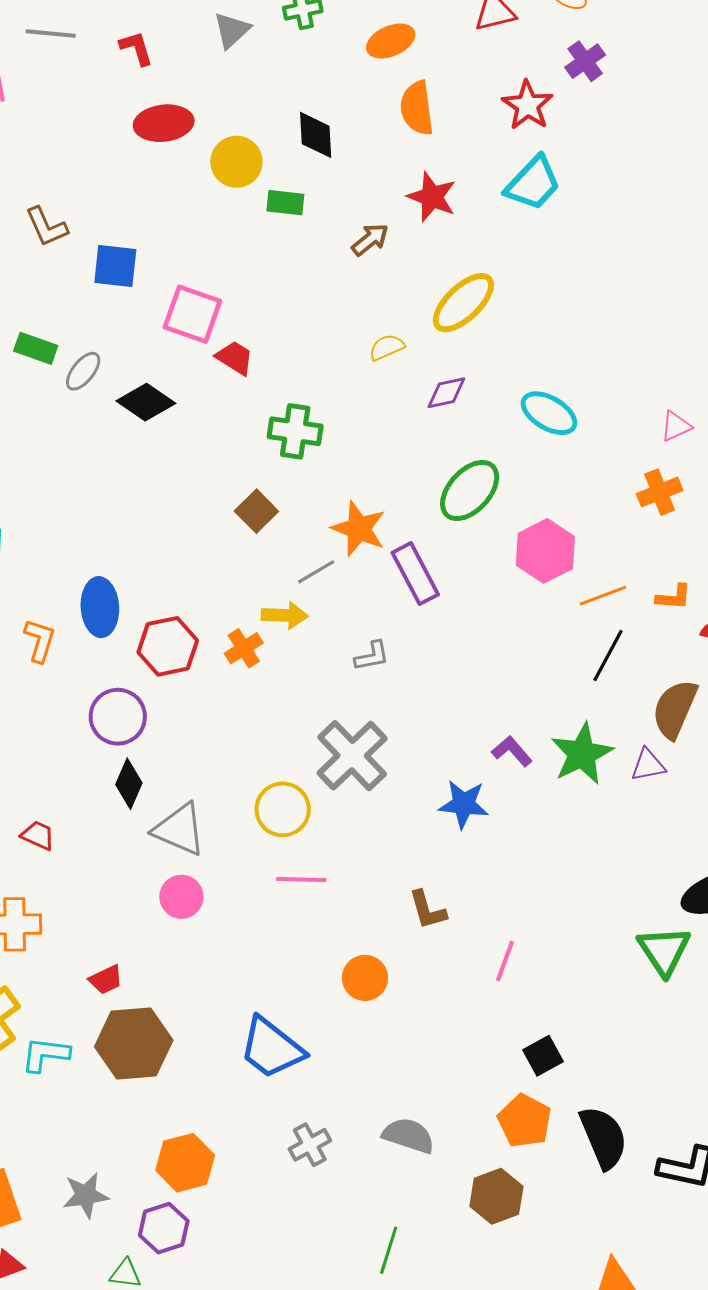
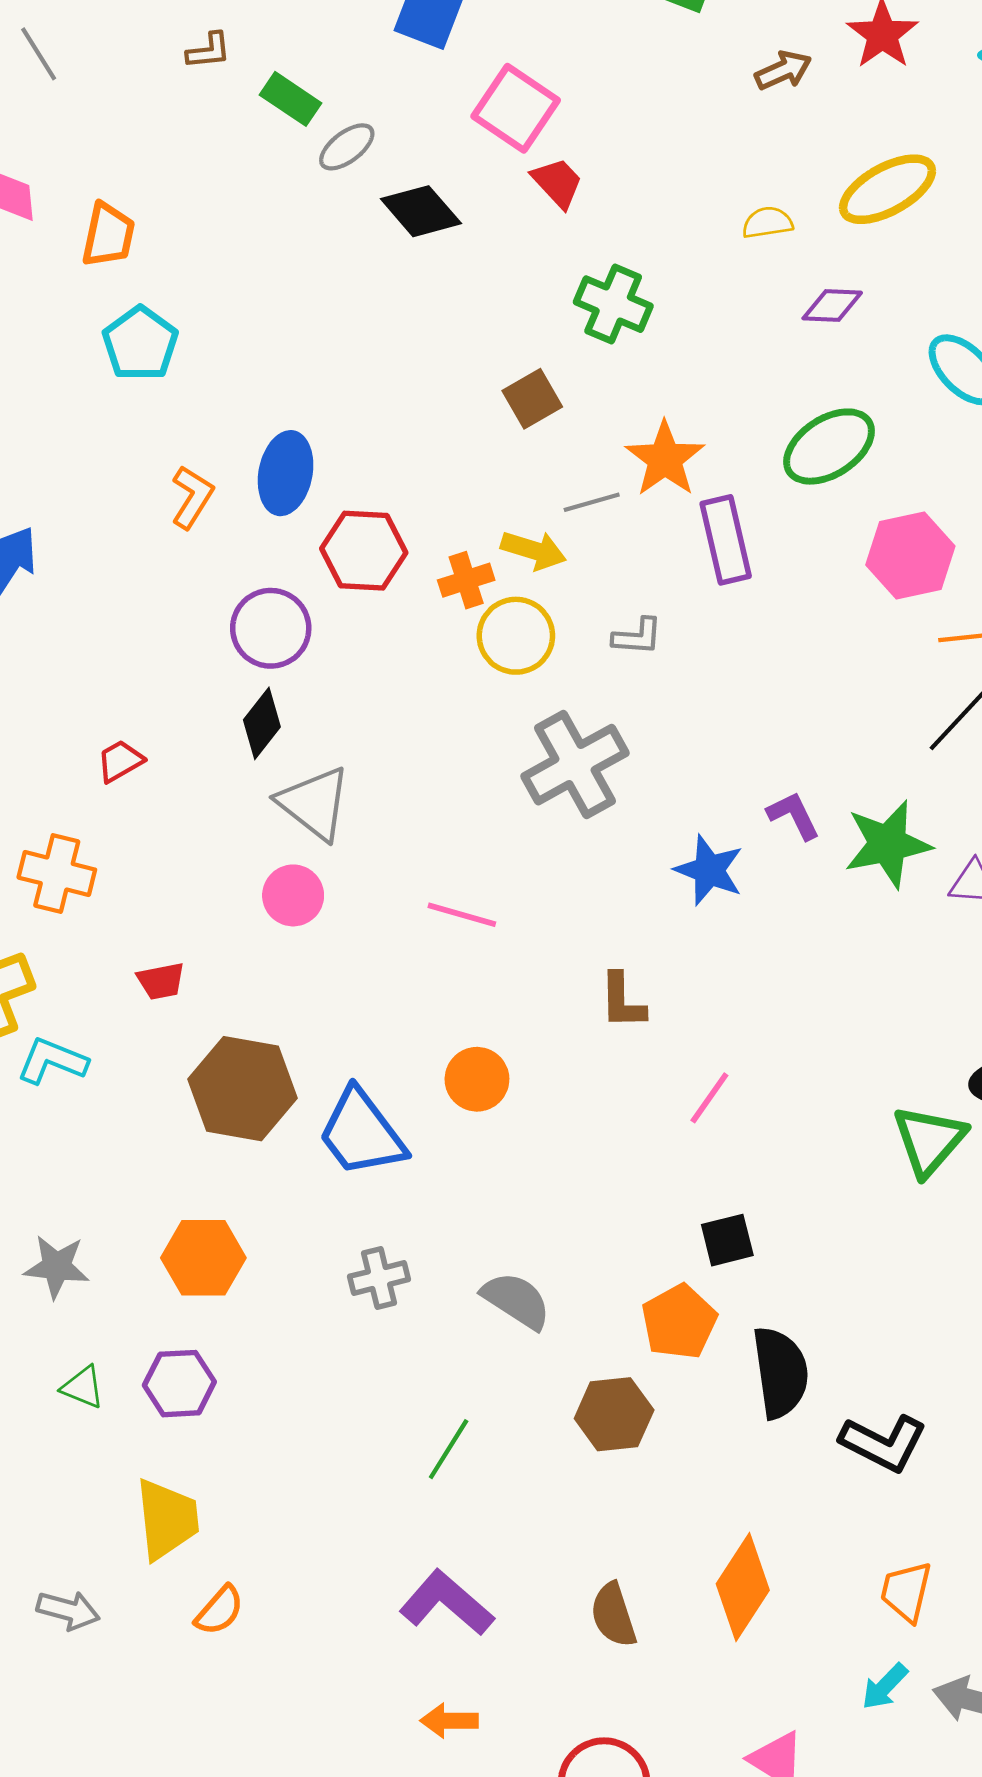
yellow circle: (283, 809) -> (516, 636), moved
red trapezoid: (38, 835) -> (120, 761), turned -69
orange circle: (365, 978) -> (477, 1079), moved
brown hexagon: (134, 1043) -> (242, 1089), moved
purple hexagon: (164, 1228) -> (179, 1384), moved

